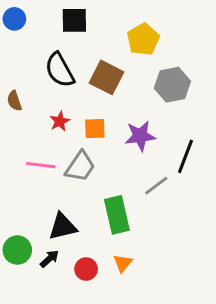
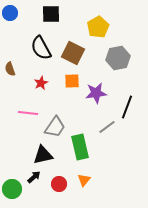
orange square: (95, 129) -> (72, 81), moved
gray trapezoid: (80, 167) -> (55, 127), moved
green circle: (17, 250) -> (12, 189), moved

